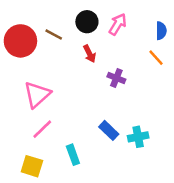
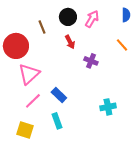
blue semicircle: (161, 31) -> (126, 15), moved
brown line: (54, 35) -> (42, 27), turned 40
red circle: (20, 41) -> (16, 46), moved
blue rectangle: (109, 130) -> (59, 95), moved

